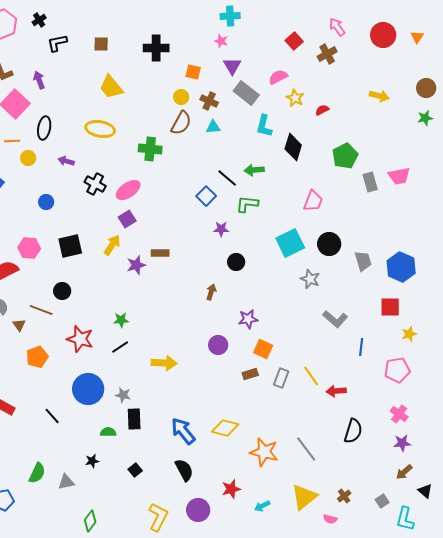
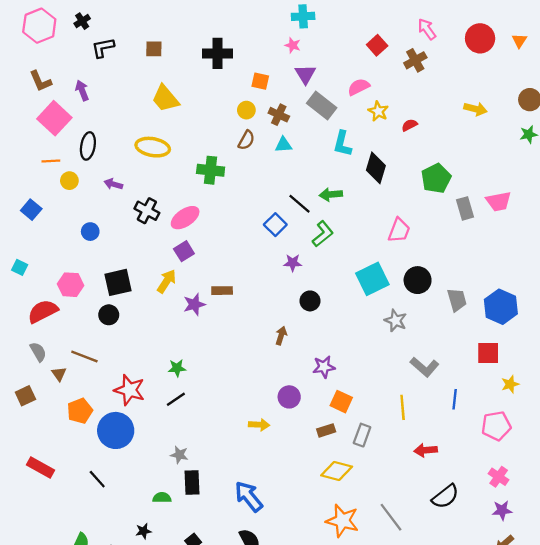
brown semicircle: (181, 123) -> (246, 140), size x0.7
green L-shape: (247, 204) -> (323, 234), turned 135
black circle: (62, 291) -> (109, 315), moved
yellow arrow: (164, 363) -> (259, 425), moved, size x0.7
yellow line: (311, 376) -> (403, 407), moved, turned 30
blue circle: (88, 389) -> (116, 430), moved
yellow diamond: (225, 428) -> (337, 471), moved
black semicircle: (353, 431) -> (445, 496), turned 35

